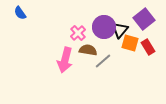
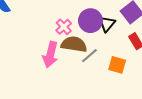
orange square: (130, 43) -> (117, 65), moved
brown semicircle: (88, 50) -> (74, 44), size x1.4

